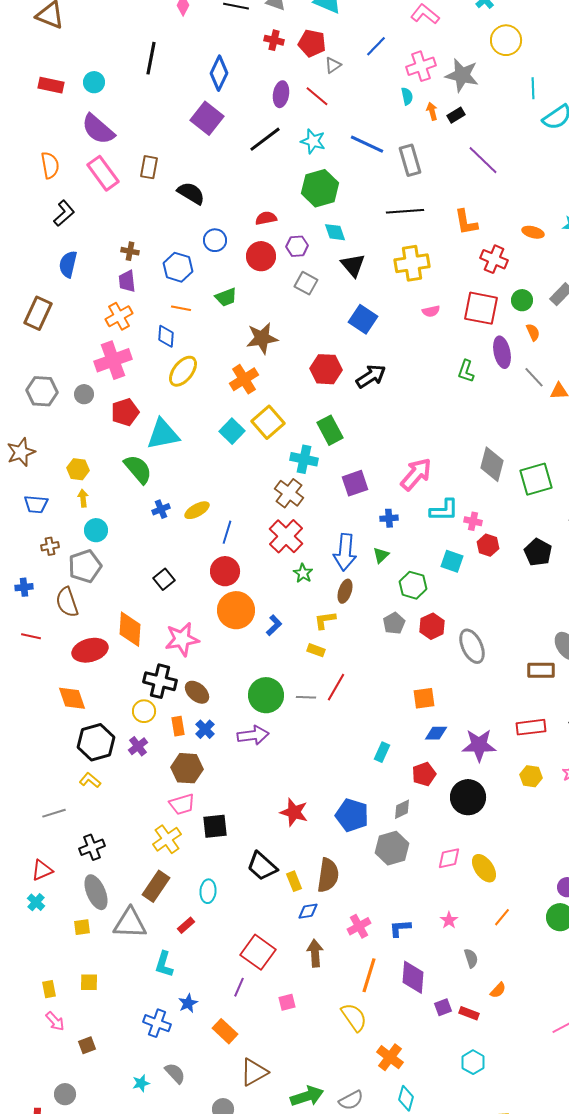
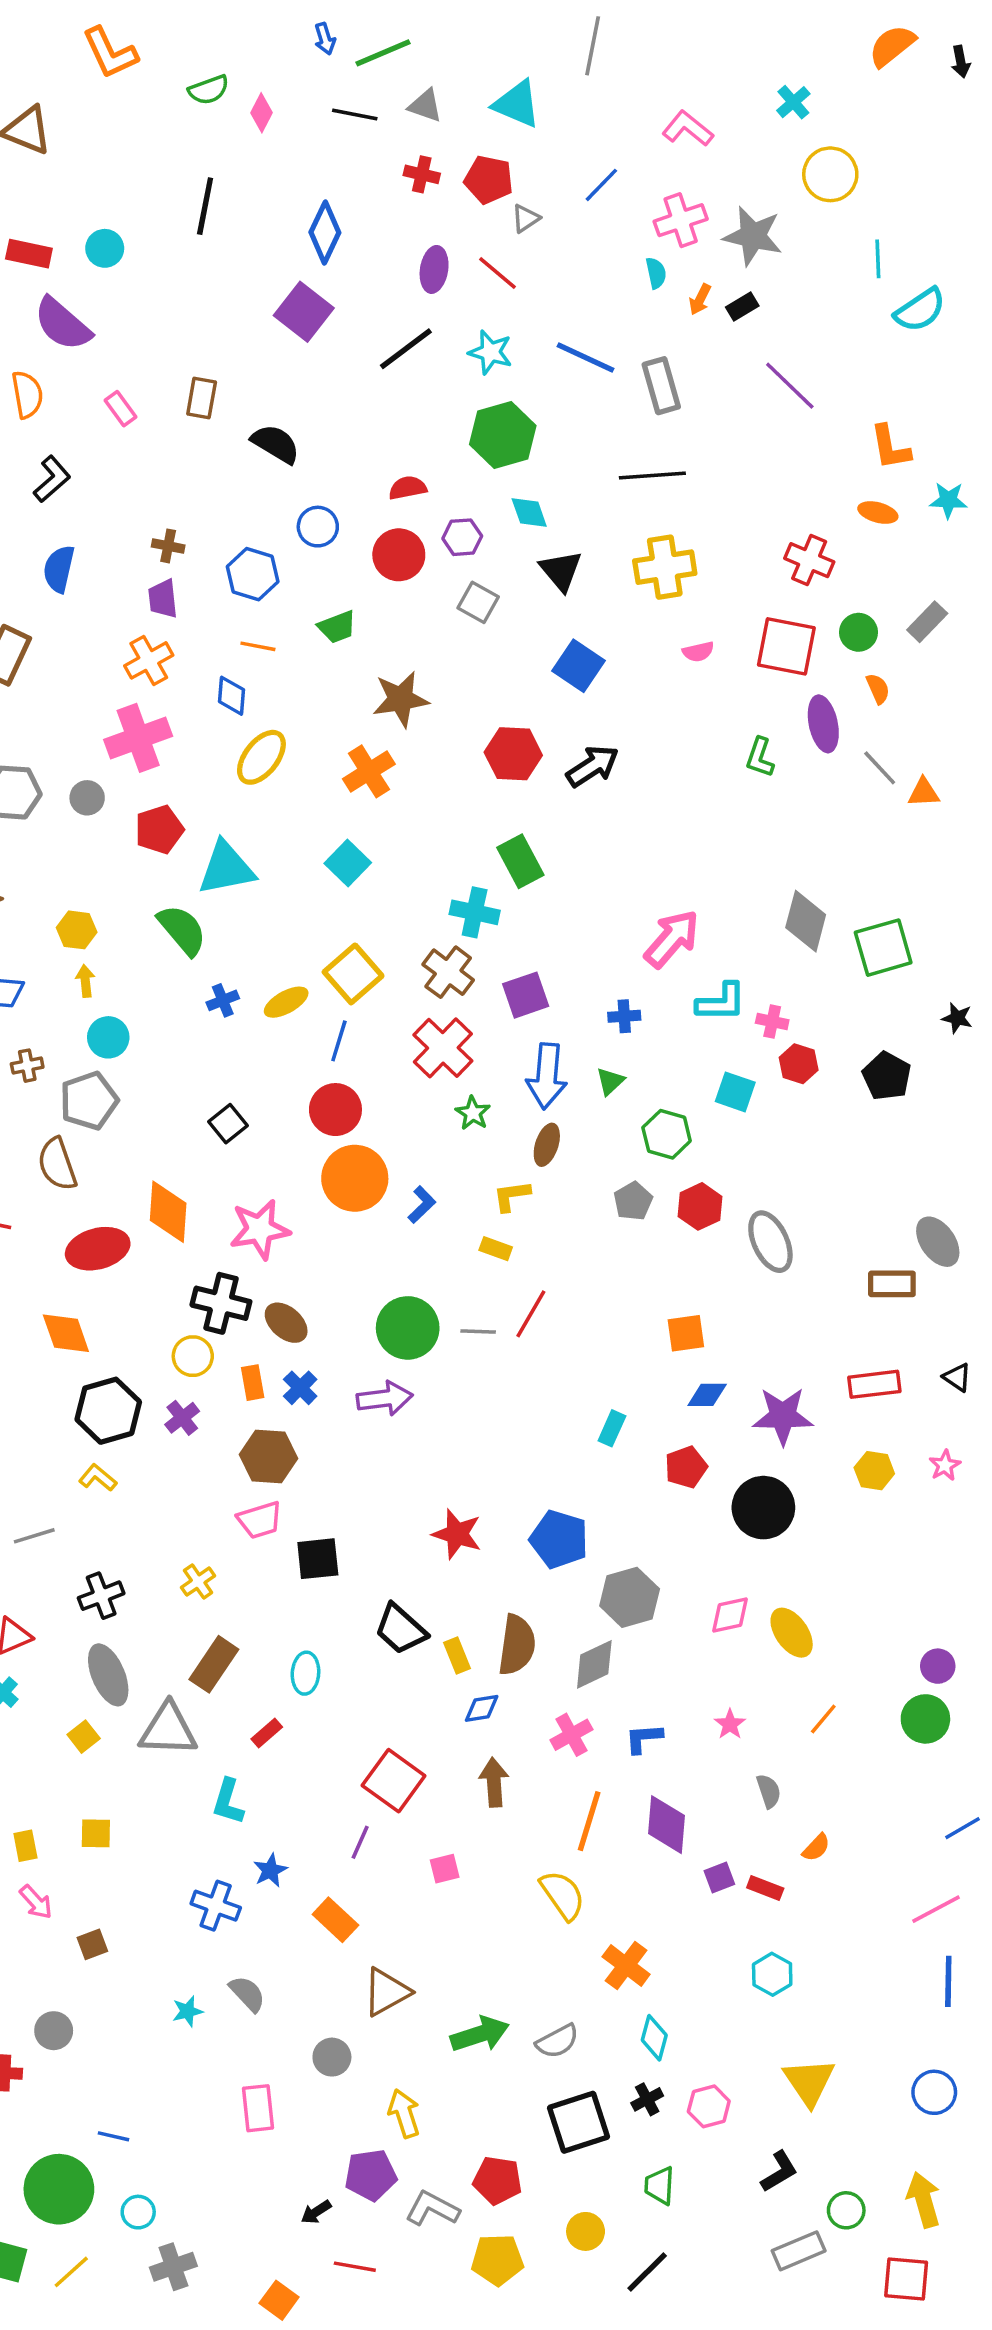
orange arrow: (432, 111) -> (700, 299), turned -138
purple semicircle: (98, 129) -> (62, 324), moved
pink rectangle: (103, 173) -> (121, 409), size x0.6
orange L-shape: (466, 222) -> (890, 447), moved
yellow square: (268, 422) -> (353, 974), moved
purple square: (355, 483) -> (526, 995), moved
gray diamond: (402, 809) -> (594, 1664), moved, size x1.4
yellow cross: (167, 839) -> (198, 1582), moved, size x0.7
yellow square: (82, 927) -> (84, 1737), turned -30

